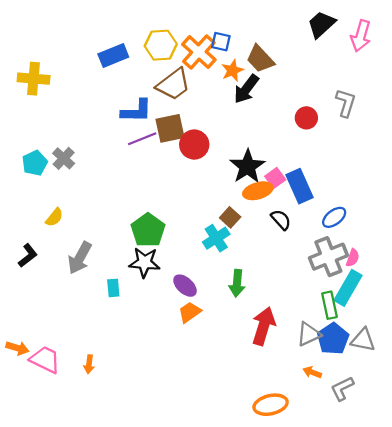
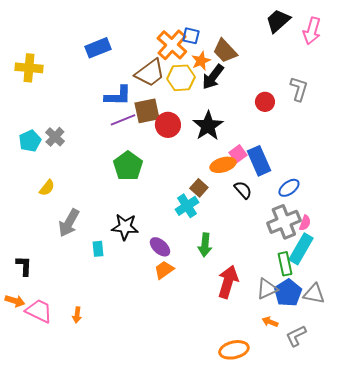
yellow hexagon: (161, 45) -> (181, 78), moved
black star: (247, 166) -> (208, 126), moved
green pentagon: (148, 230) -> (128, 166), moved
black L-shape: (28, 256) -> (24, 266), moved, turned -50

